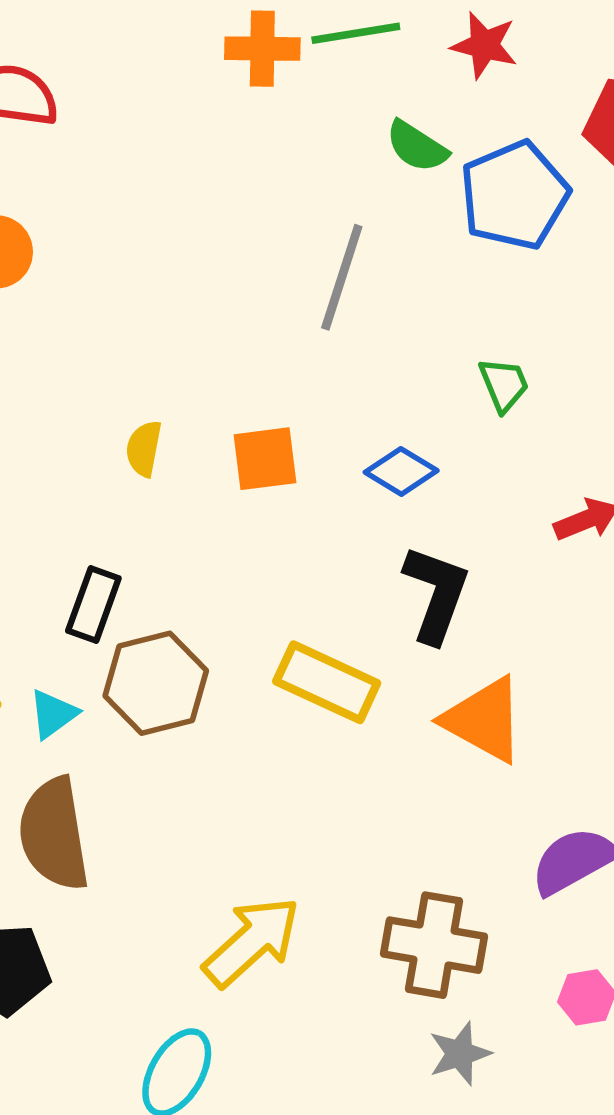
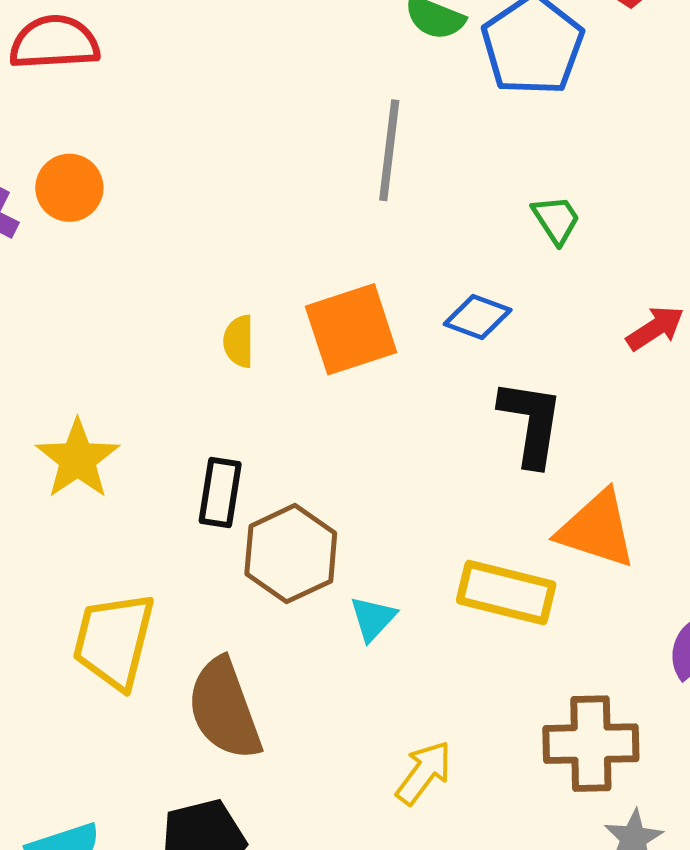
orange square: (265, 459) -> (351, 329), size x1.4
yellow rectangle: (327, 682) -> (506, 593), moved
cyan triangle: (53, 714) -> (373, 618), moved
yellow arrow: (252, 942) -> (424, 773), size x0.7

